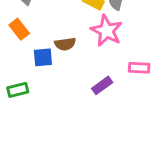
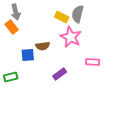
orange rectangle: (19, 29) -> (12, 27), moved
purple rectangle: (102, 85) -> (60, 74), moved

